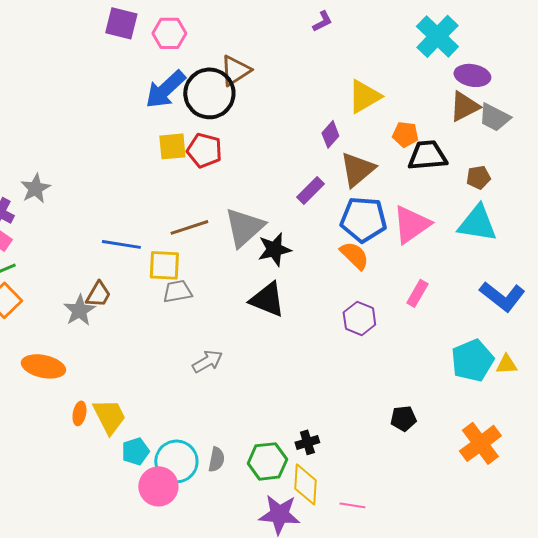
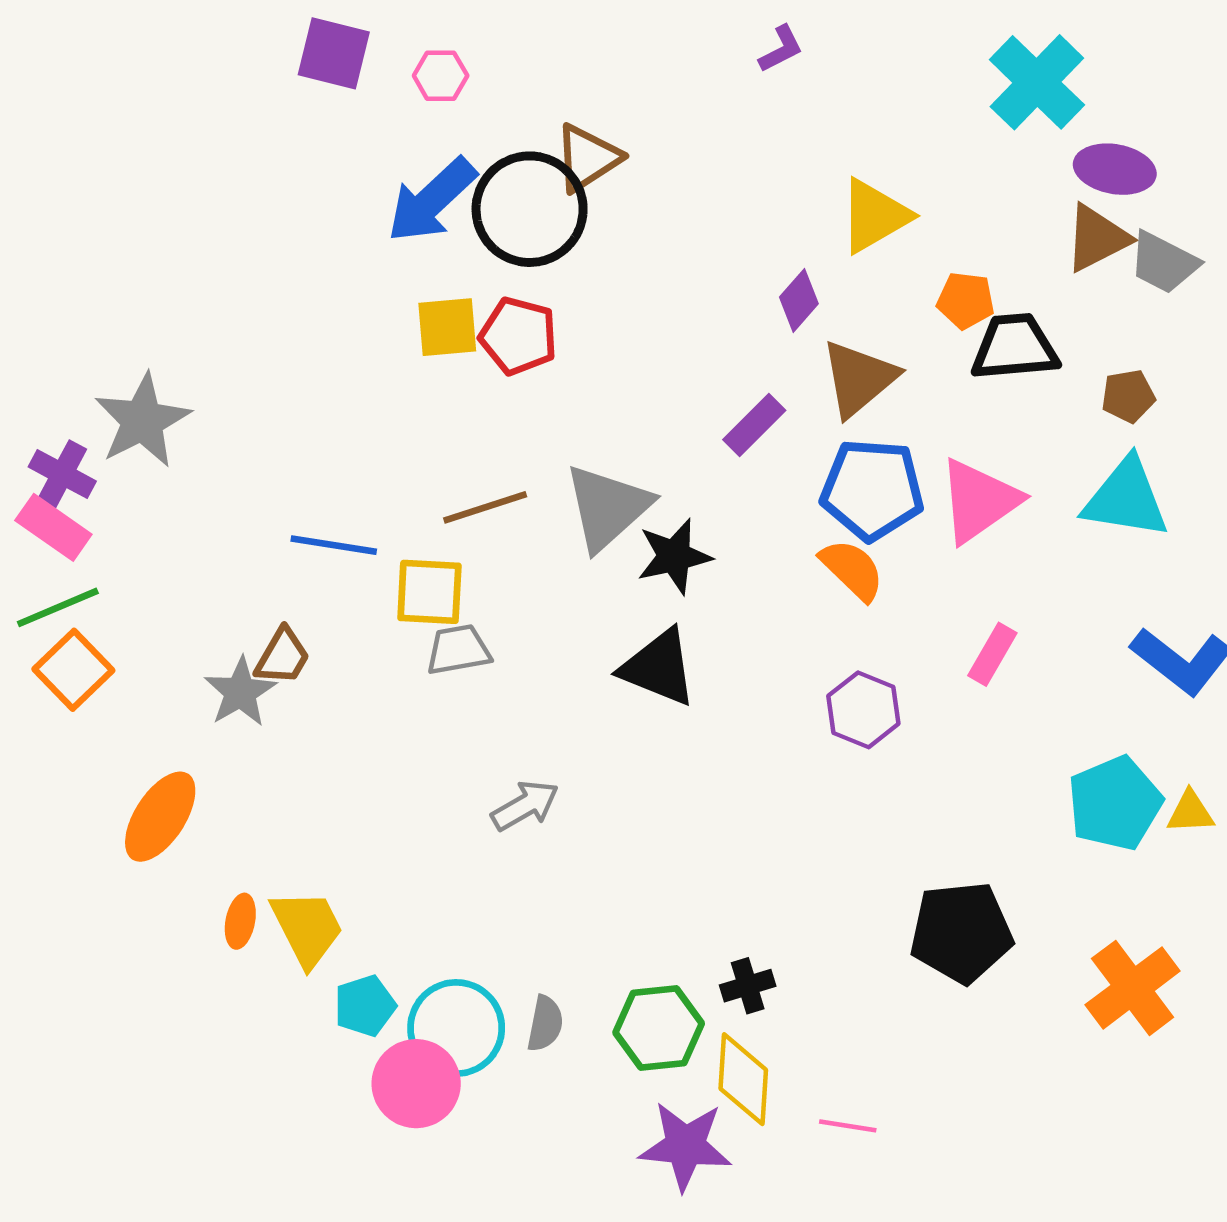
pink hexagon: (169, 33) -> (441, 76), size x0.7
gray star: (35, 188) -> (142, 421), size x1.4
orange ellipse: (43, 366) -> (160, 817), turned -69
black pentagon: (403, 418) -> (961, 932), size x1.8

